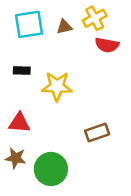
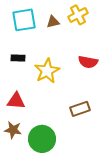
red semicircle: (107, 45) -> (88, 62), moved
yellow star: (57, 86) -> (47, 71), turned -30

